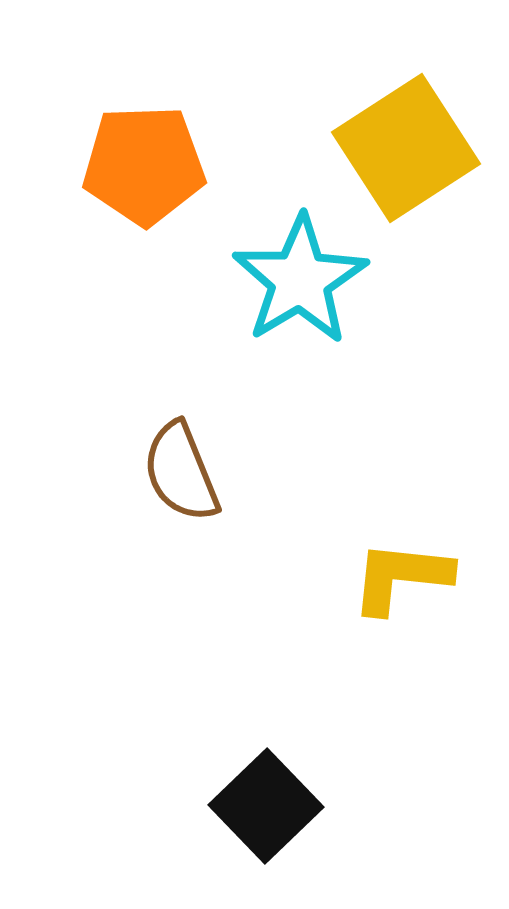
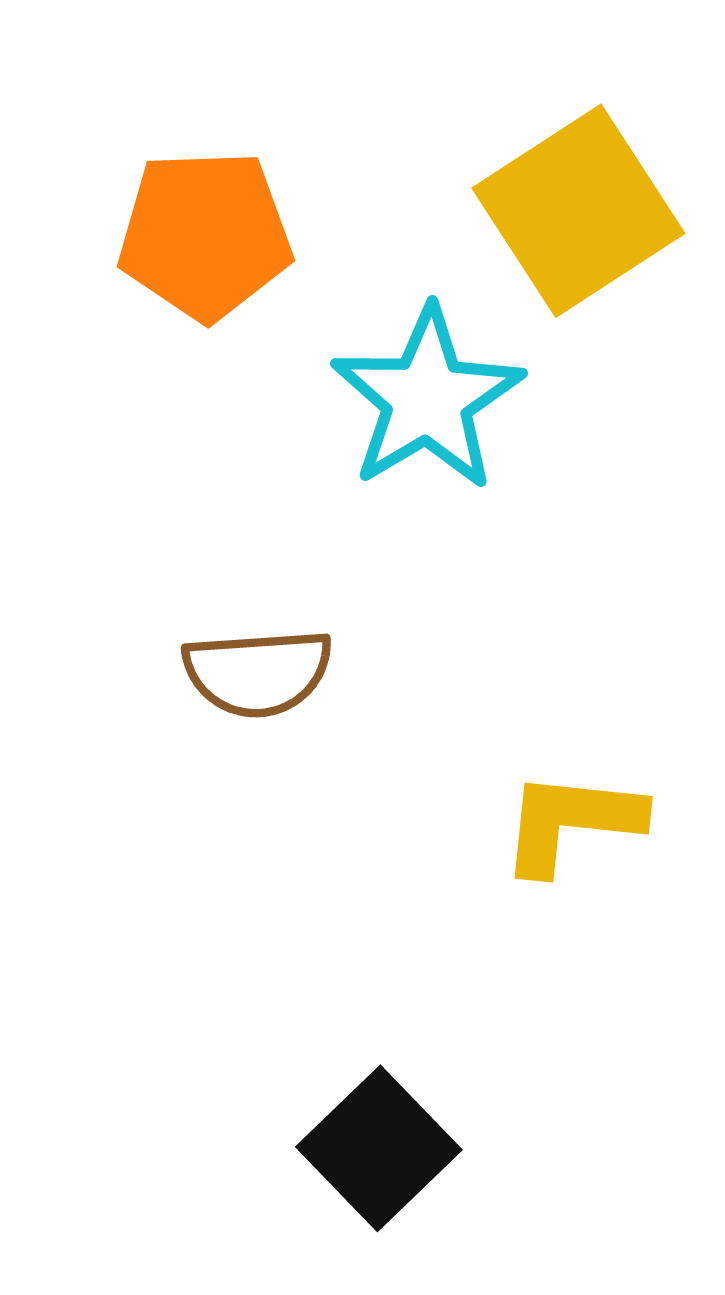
brown semicircle: (181, 472) -> (258, 672), turned -72

